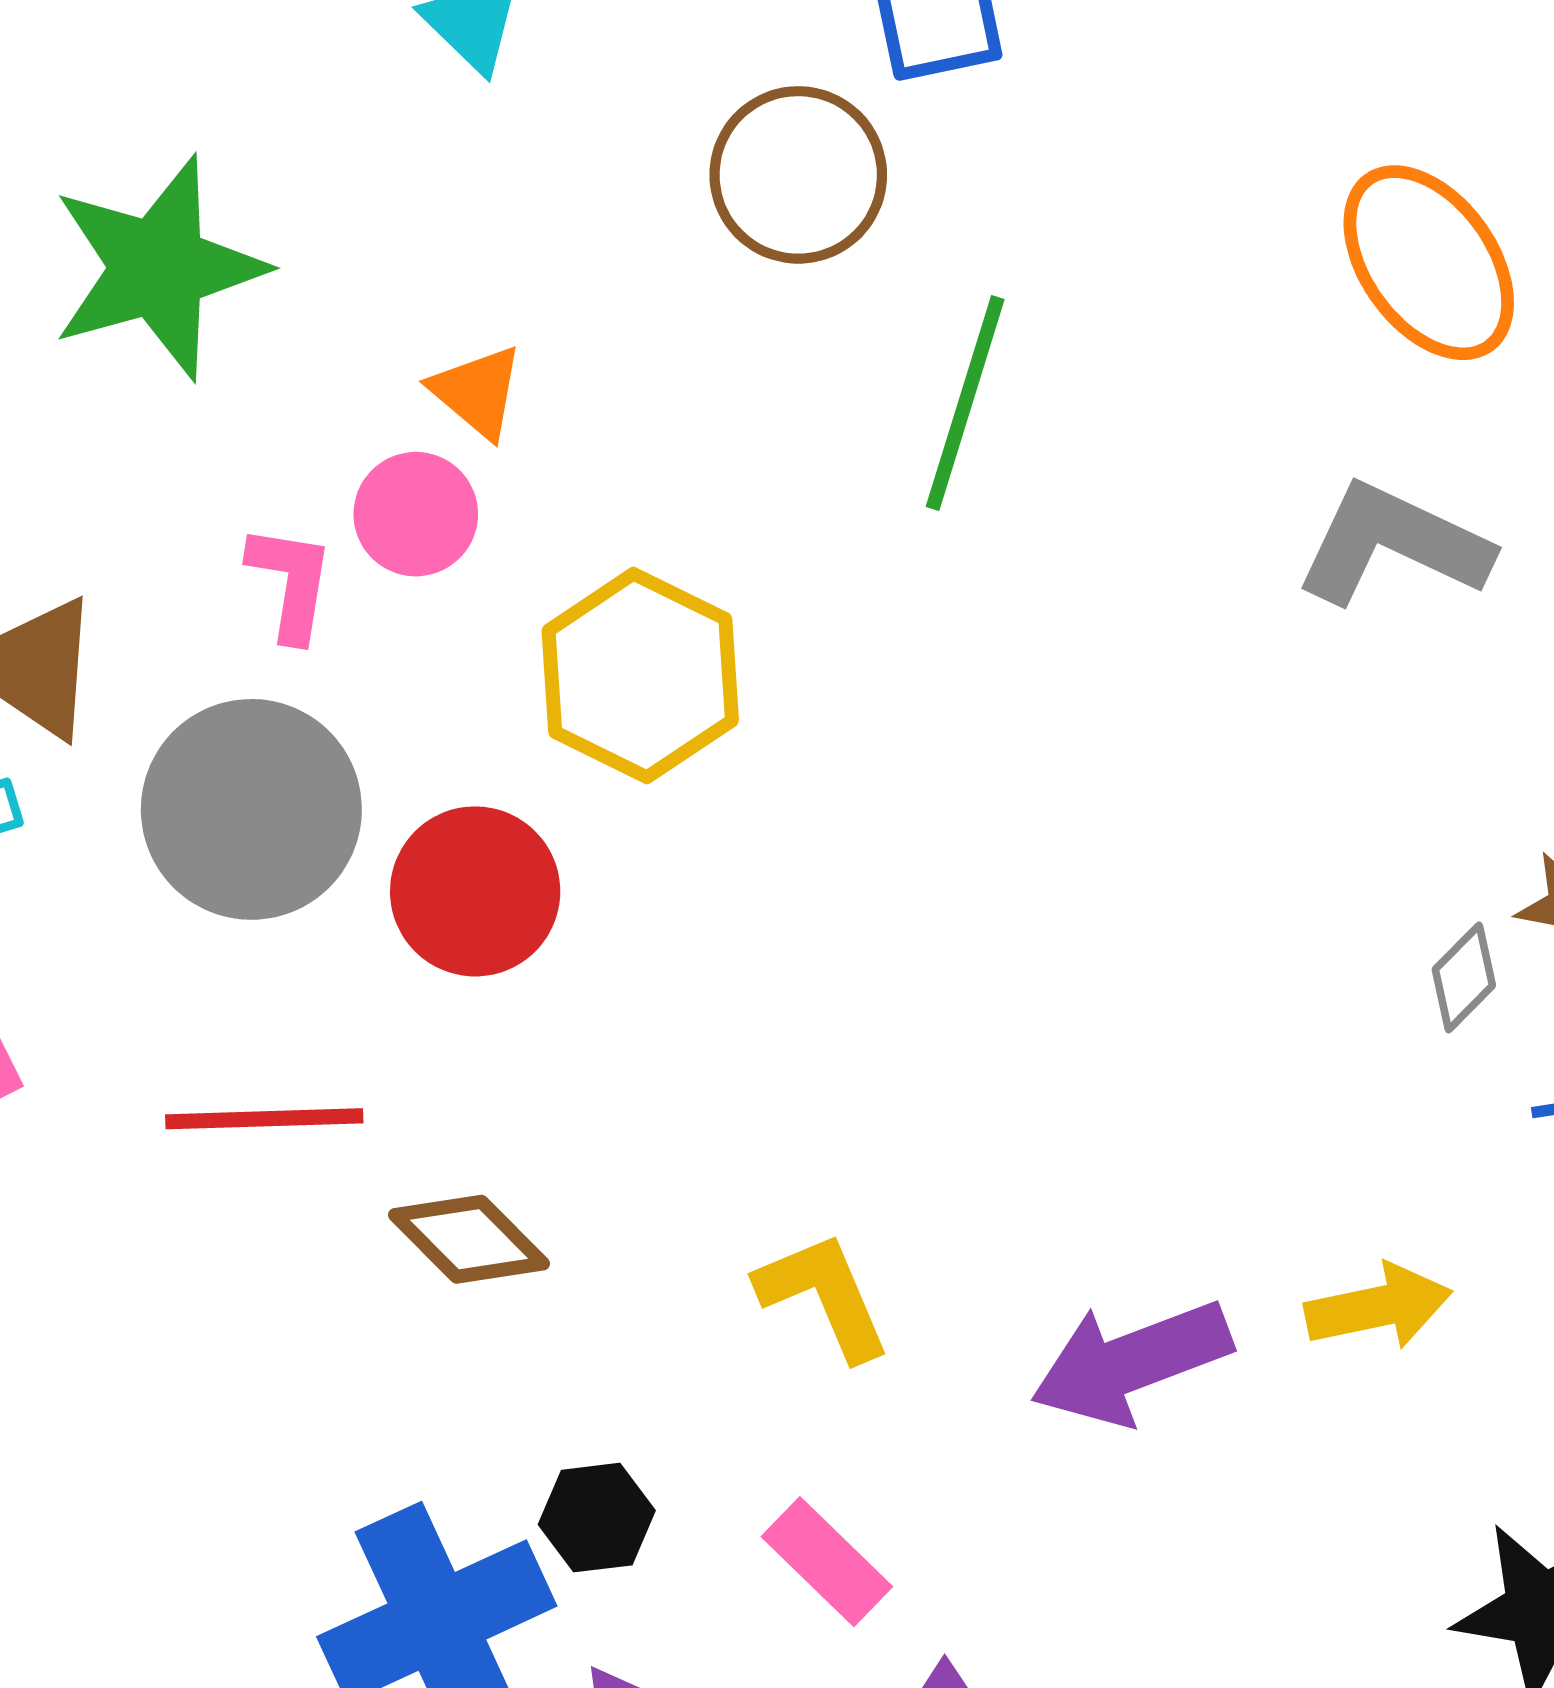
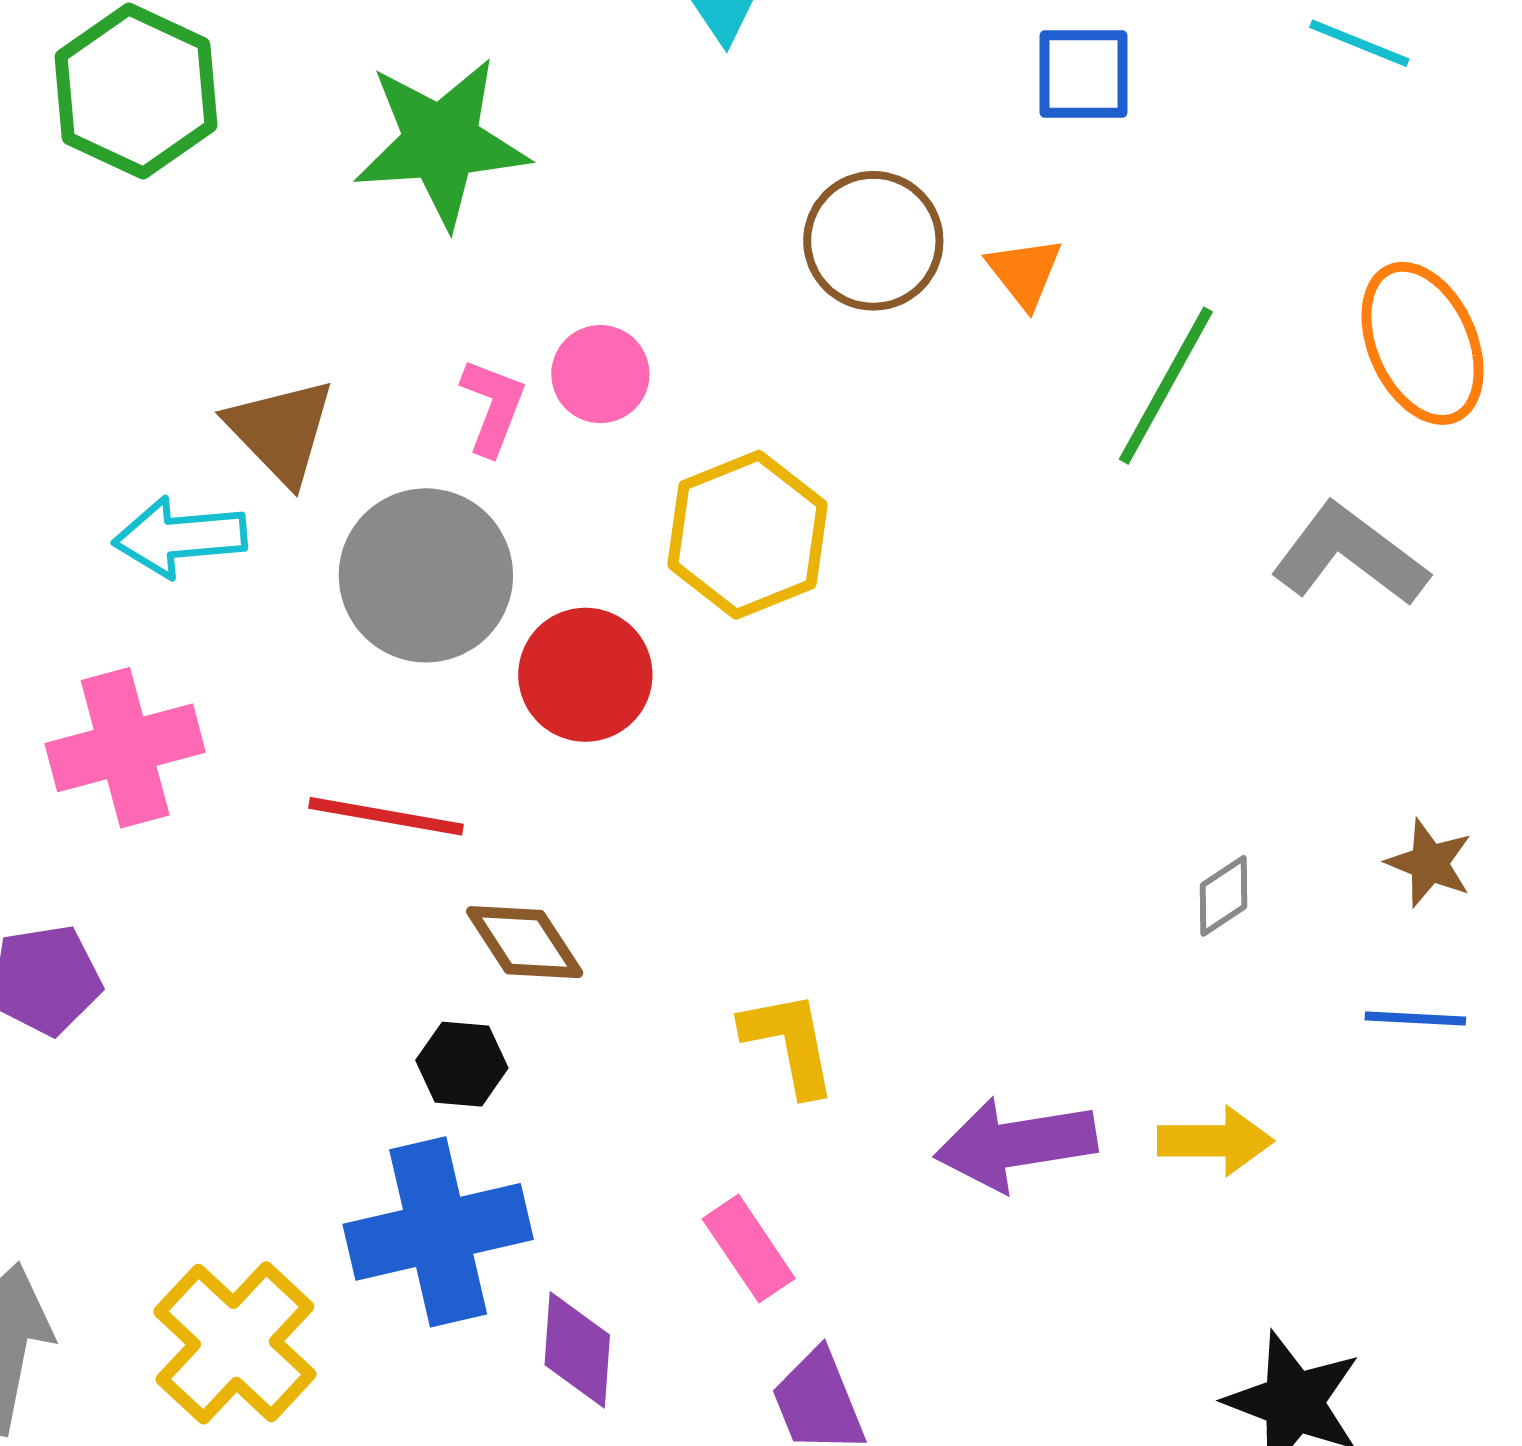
brown circle: (798, 175) -> (873, 241), moved
orange triangle: (477, 392) -> (1024, 272), moved
green line: (965, 403) -> (1166, 386), moved
gray diamond: (1464, 977) -> (1223, 896), moved
black hexagon: (597, 1518) -> (462, 1064), moved

